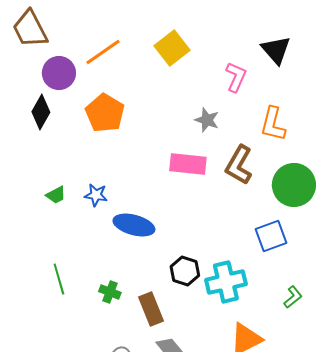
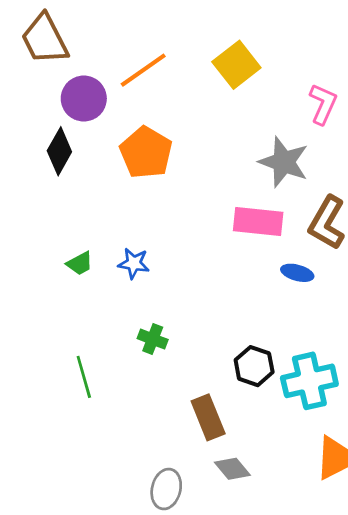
gray star: (207, 120) -> (284, 162), size x1.5
blue ellipse: (134, 225) -> (297, 273), moved, size x0.6
green cross: (110, 292) -> (153, 339), moved

